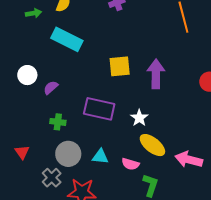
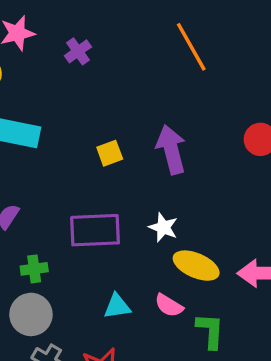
yellow square: (120, 66) -> (110, 153), size x0.7
gray circle: (68, 154) -> (31, 314), moved
pink semicircle: (130, 164) -> (169, 305), turned 30

